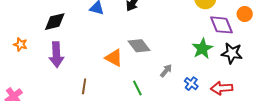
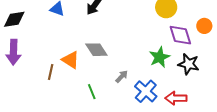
blue cross: (191, 84) -> (146, 91), size x1.6
brown line: (84, 86) -> (51, 72), moved

